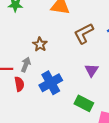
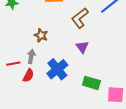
purple triangle: (92, 70) -> (82, 47), moved
red semicircle: (19, 84) -> (28, 75), turned 48

